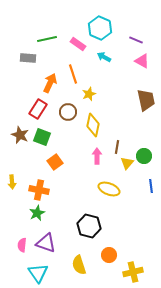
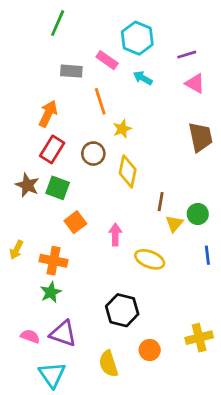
green line: (47, 39) -> (58, 23), moved, turned -54
purple line: (136, 40) -> (187, 55), turned -40
gray rectangle: (28, 58) -> (71, 71), moved
orange arrow: (50, 83) -> (48, 114), moved
pink arrow: (97, 156) -> (115, 235), moved
yellow arrow: (12, 182) -> (16, 250), turned 32
pink semicircle: (22, 245) -> (30, 336), turned 104
yellow cross: (133, 272) -> (199, 338), moved

